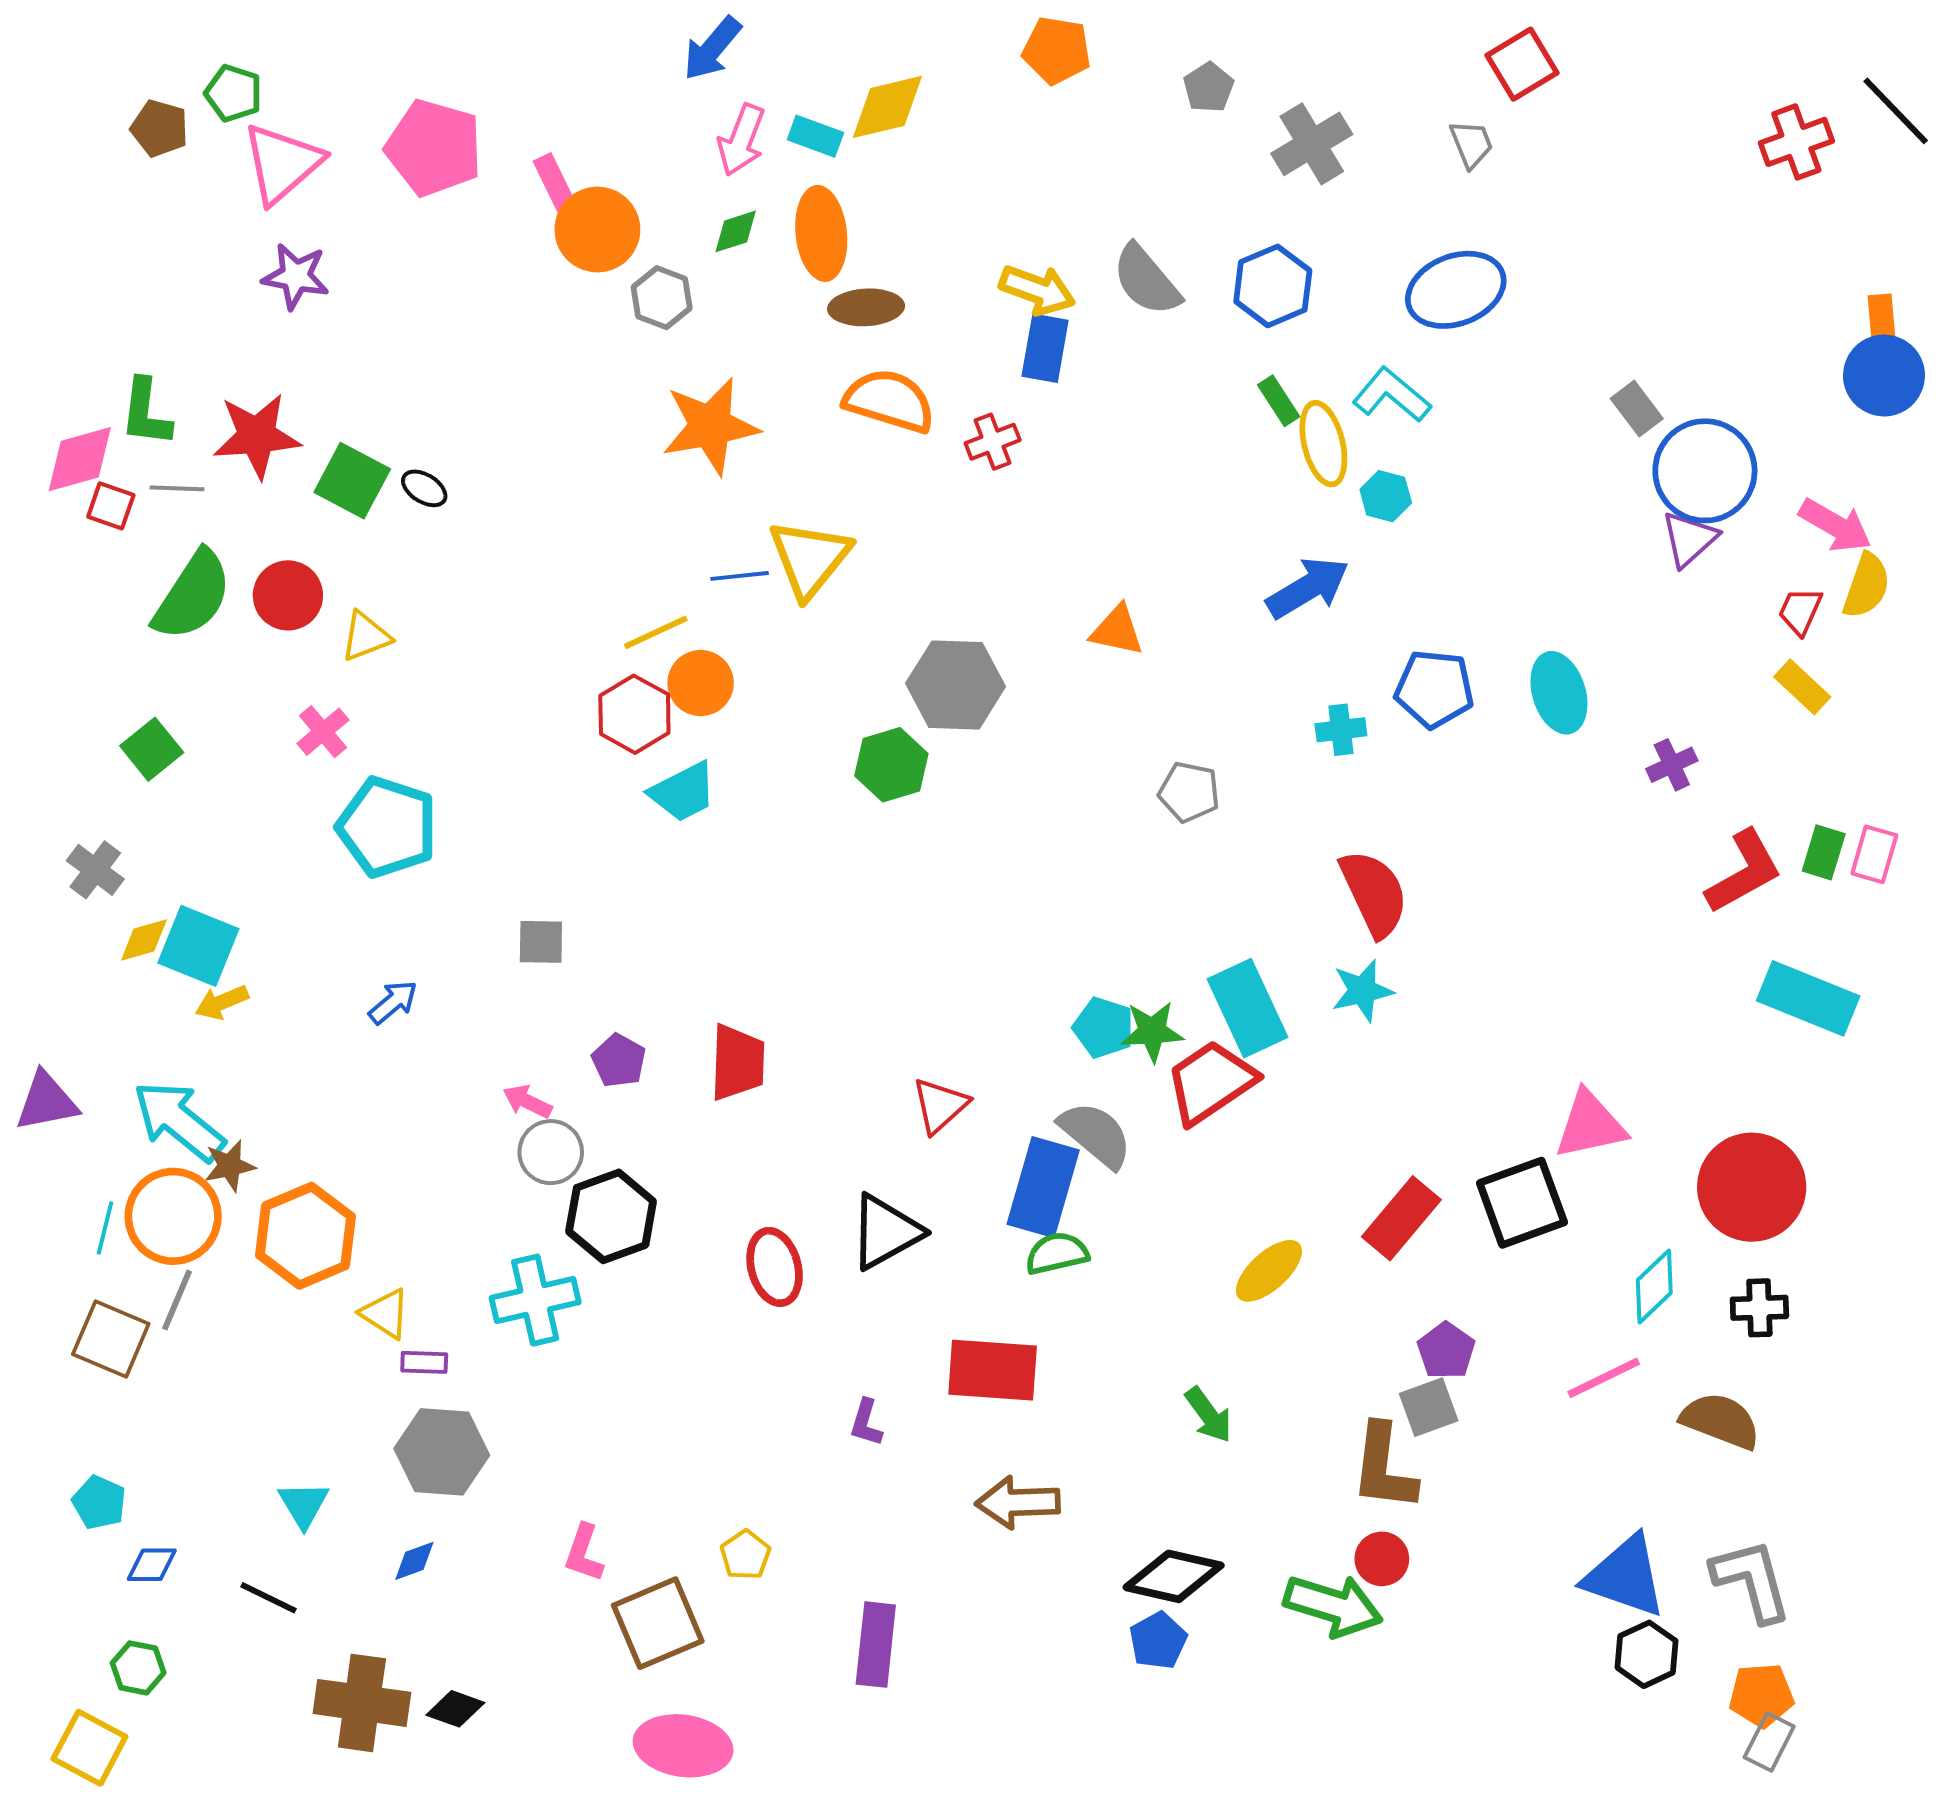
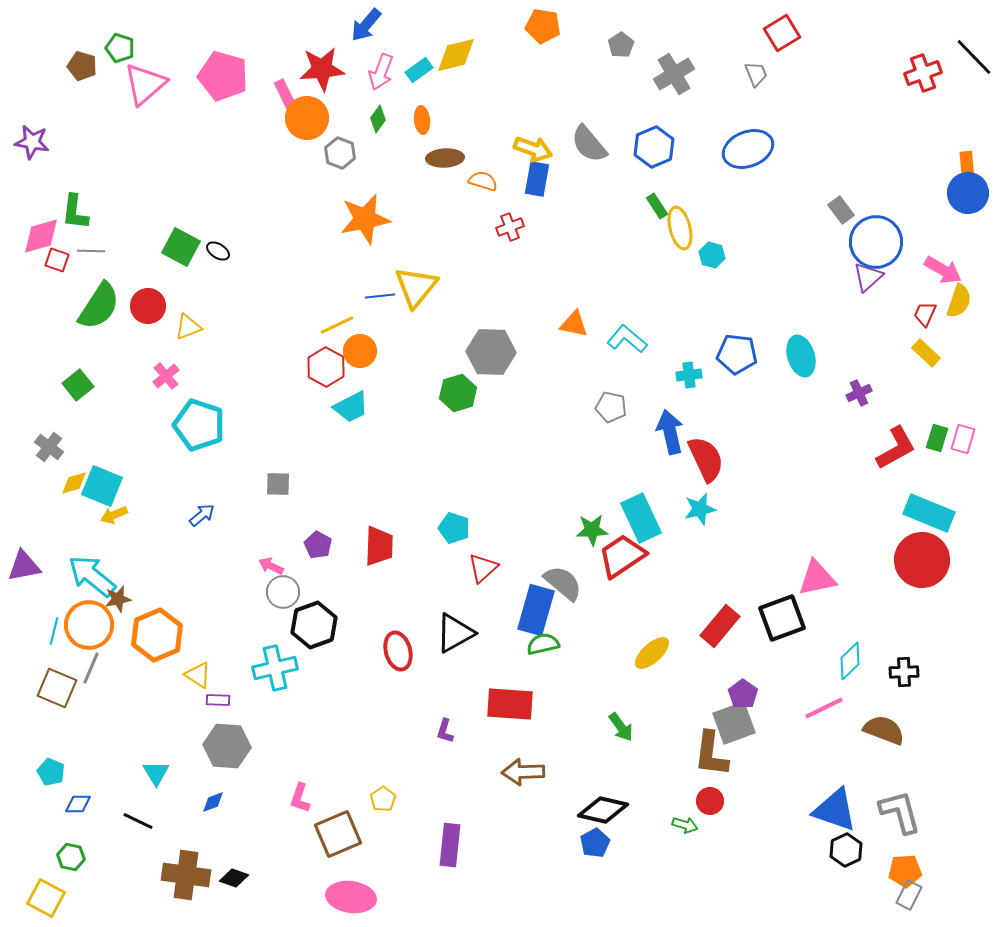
cyan rectangle: (815, 136) -> (419, 70), turned -56
green diamond: (736, 231) -> (378, 119), turned -36
orange ellipse: (821, 233) -> (422, 120), size x0.6
purple star: (296, 276) -> (32, 142), moved
cyan L-shape: (1392, 395) -> (627, 339), moved
orange semicircle: (889, 401) -> (483, 181), moved, size x0.6
red star: (257, 436) -> (322, 69), moved
blue arrow: (1308, 588) -> (670, 432), moved, turned -72
cyan pentagon: (1103, 1028) -> (454, 528), moved
red circle: (1752, 1187) -> (922, 560), moved
gray square: (1429, 1407) -> (734, 723), size x1.4
green arrow: (1333, 1606) -> (685, 825), size x0.5

